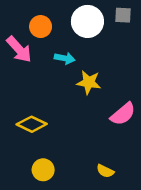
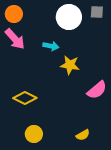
orange circle: (41, 27) -> (14, 14), moved
yellow semicircle: (105, 171) -> (83, 135), turned -56

